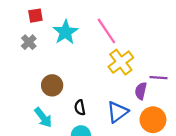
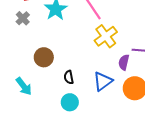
cyan arrow: (43, 118) -> (24, 86), moved

